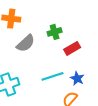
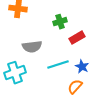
gray semicircle: (26, 43) -> (32, 47), moved, turned 36

